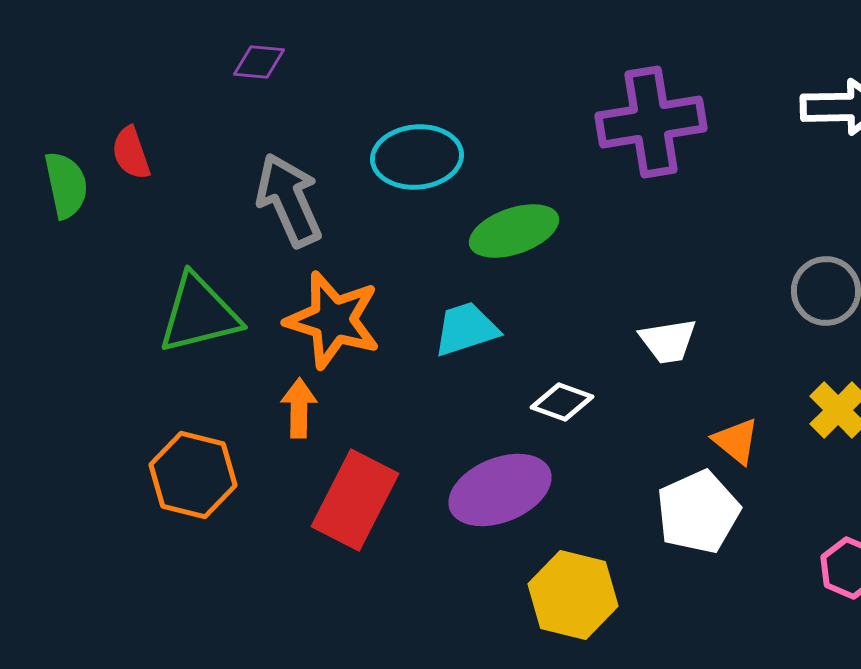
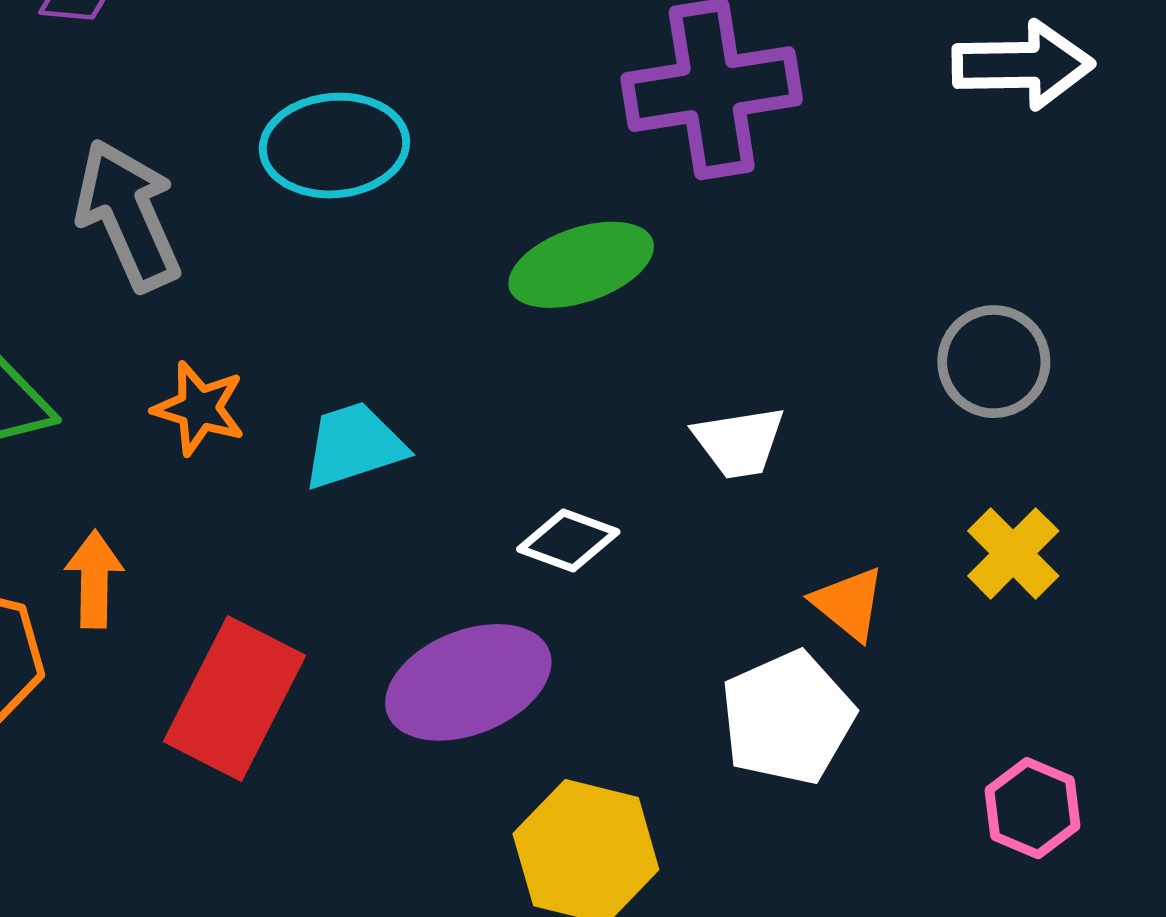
green ellipse: (514, 231) -> (581, 265), moved
orange star: (333, 320) -> (199, 408), size x0.6
cyan trapezoid: (466, 329) -> (354, 445), moved
orange arrow: (299, 408) -> (94, 579), moved

